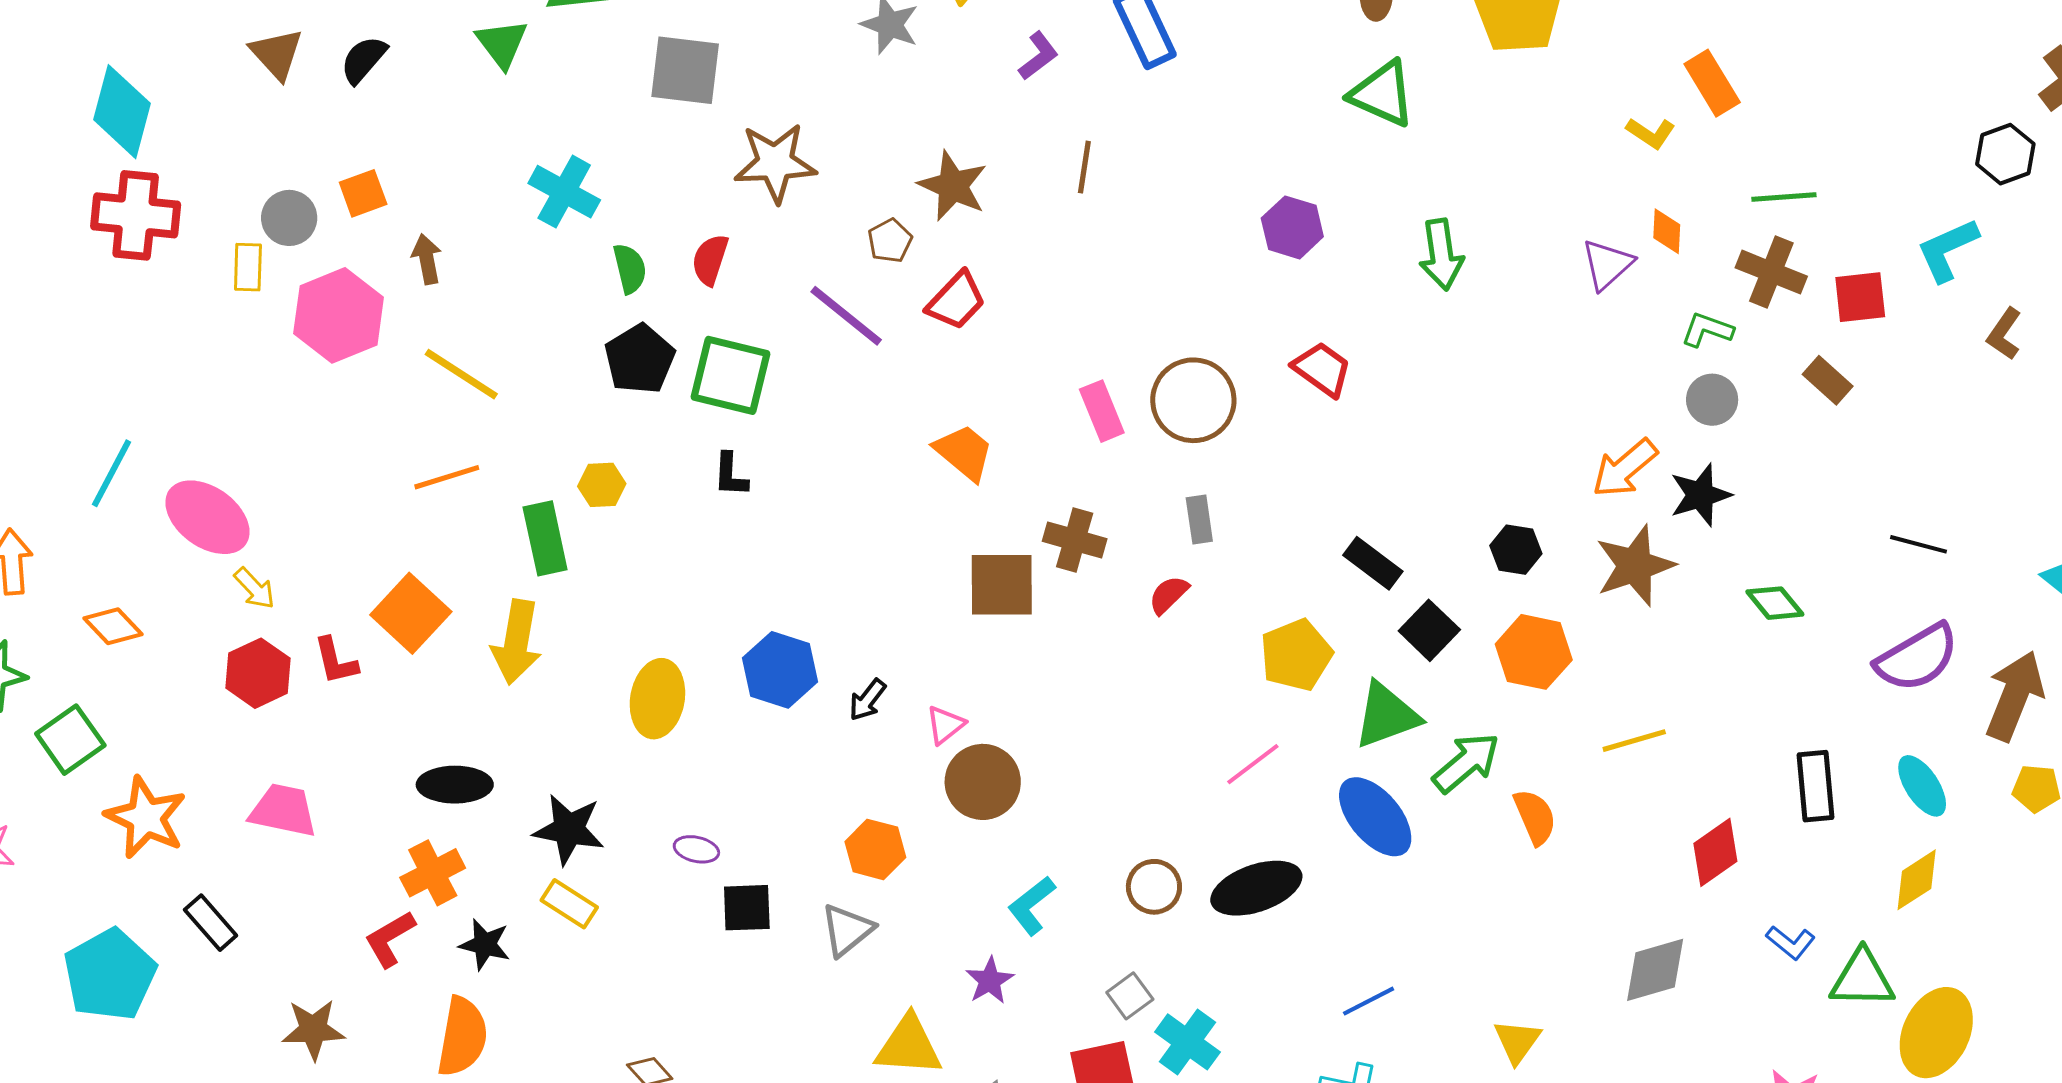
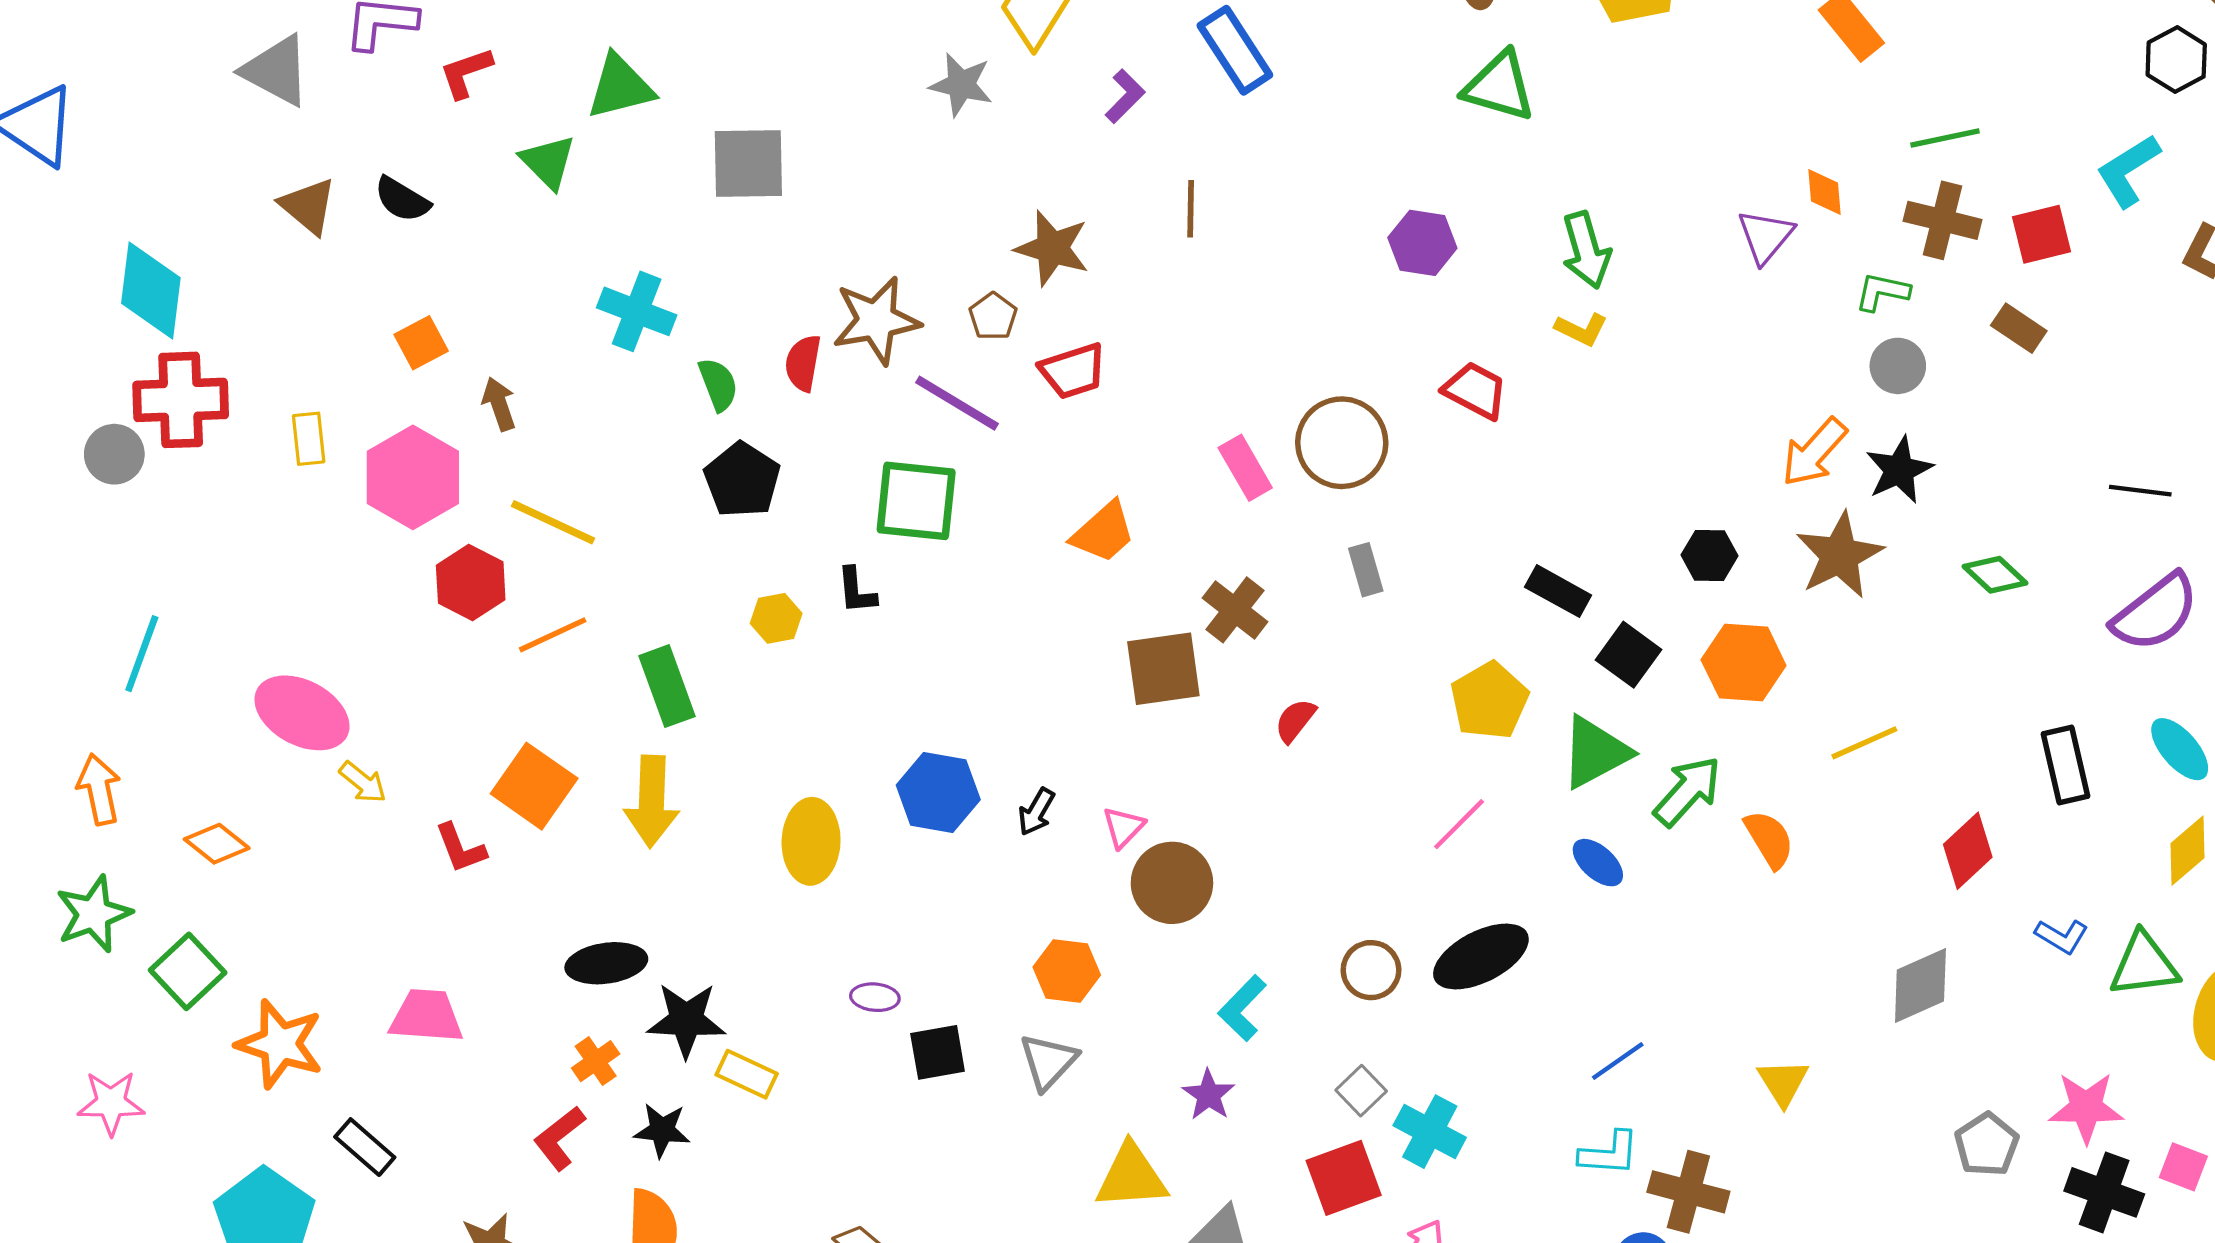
black semicircle: (364, 60) -> (402, 199), turned -92
yellow L-shape: (1651, 133) -> (1581, 329), moved
brown star: (775, 163) -> (876, 320), moved
gray circle: (289, 218) -> (114, 454), moved
red trapezoid: (956, 301) -> (1073, 371), turned 36
green square: (731, 375) -> (916, 501), moved
orange trapezoid: (964, 452) -> (1103, 532), turned 106
cyan line: (111, 473) -> (142, 654), moved
yellow hexagon: (602, 485) -> (776, 618), moved
brown cross: (1075, 540) -> (1235, 610), turned 30
red semicircle: (1169, 595) -> (1295, 720), moved
red hexagon: (258, 673) -> (471, 583), moved
blue ellipse: (1375, 817) -> (1598, 863), size x0.6
black star: (569, 829) -> (686, 1020), moved
orange cross: (433, 873) -> (596, 1061), size x0.7

